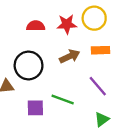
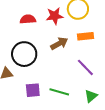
green line: (63, 100) -> (59, 92), moved

